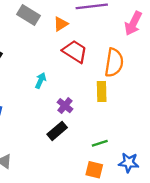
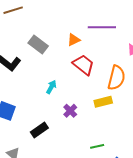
gray rectangle: (28, 15) -> (38, 45), moved
yellow rectangle: (102, 91) -> (103, 102), turned 72
black rectangle: (57, 131) -> (39, 130), moved

